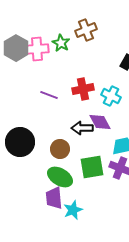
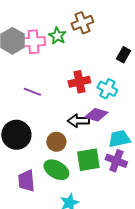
purple line: (49, 95) -> (32, 92), moved
purple diamond: (100, 122) -> (96, 115), turned -45
purple trapezoid: (54, 198) -> (26, 181), moved

